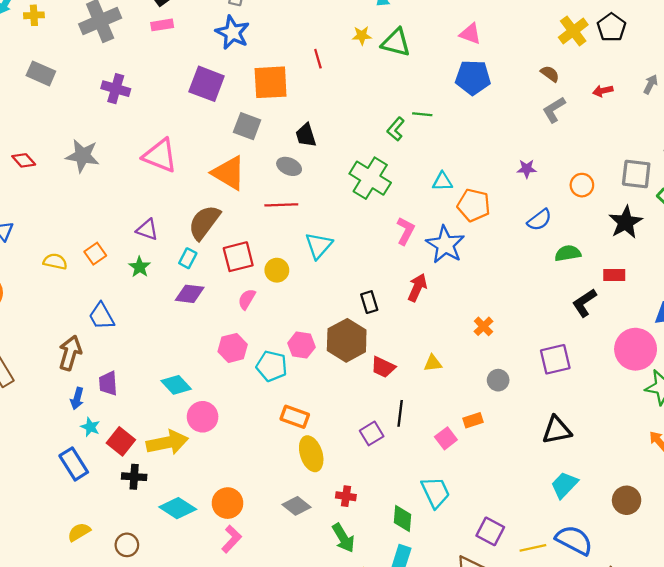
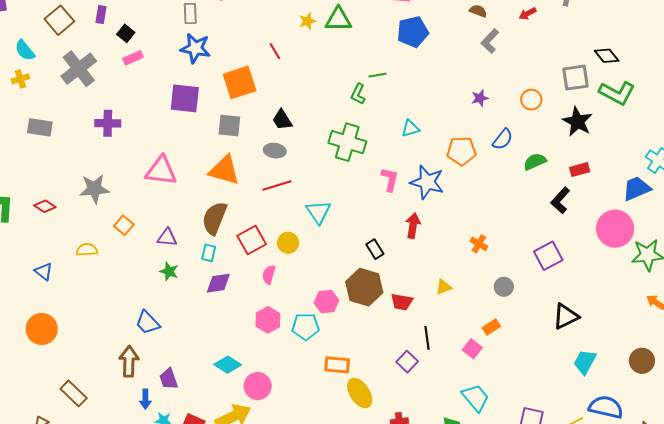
orange pentagon: (474, 205) -> (462, 151), moved
orange square: (95, 254) -> (124, 225), moved
yellow semicircle: (55, 261) -> (87, 250), moved

